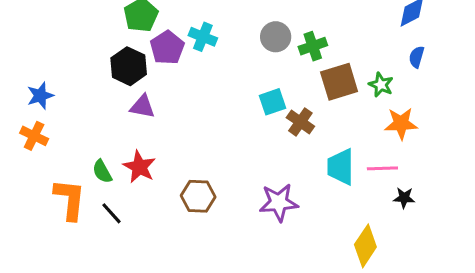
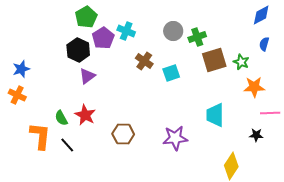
purple triangle: (142, 106) -> (87, 76), turned -48
brown cross: (300, 122) -> (144, 61), moved
pink line: (382, 168) -> (270, 113), moved

